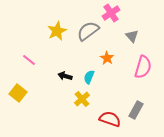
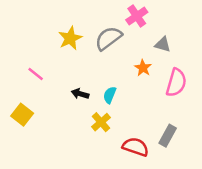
gray triangle: (132, 36) -> (163, 44), turned -32
orange star: (107, 58) -> (143, 68), moved

